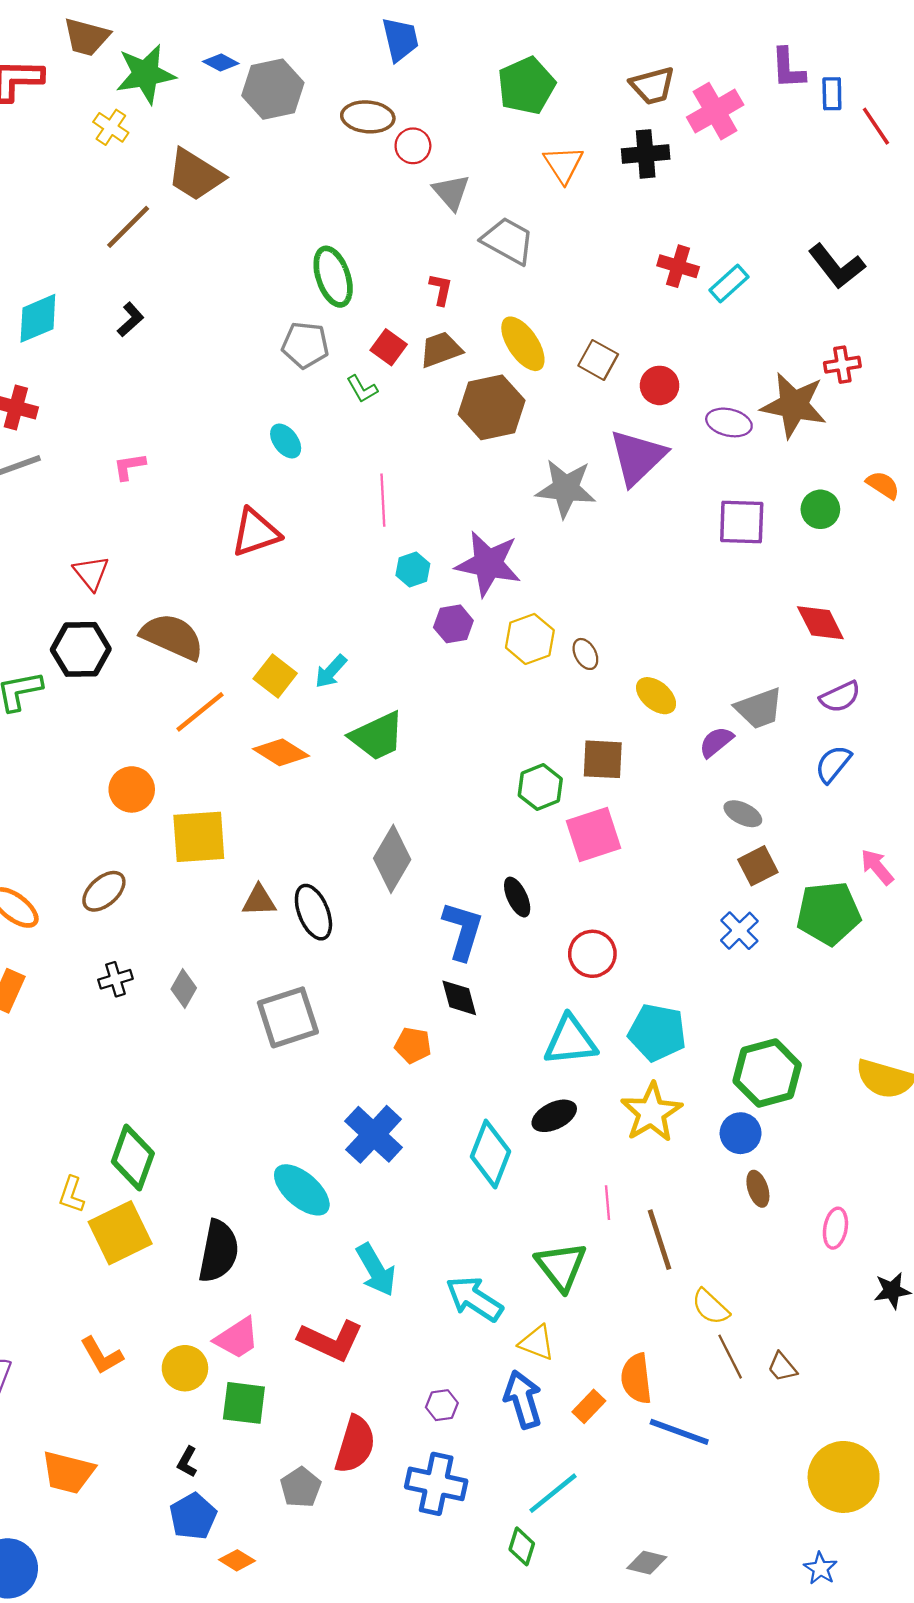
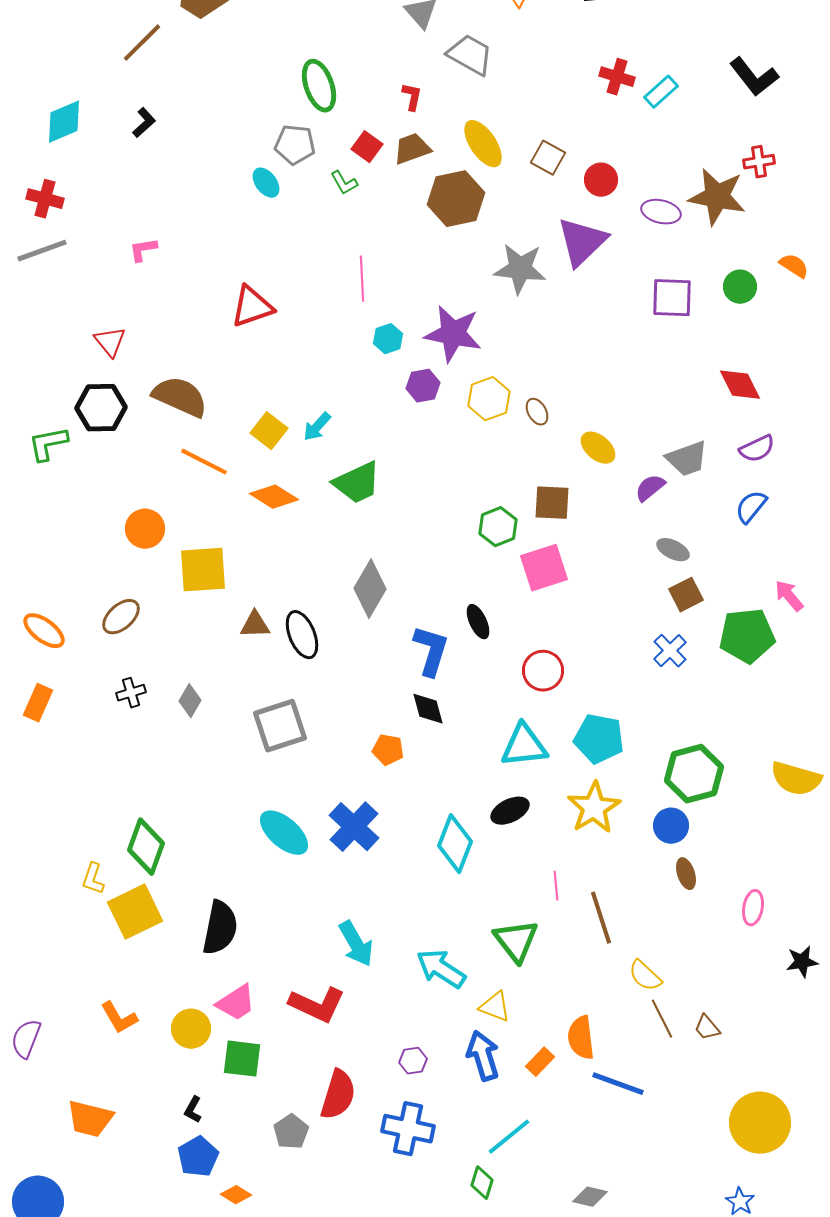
cyan ellipse: (286, 441) -> (266, 183), moved
orange line: (200, 712) -> (204, 462), turned 66
cyan ellipse: (302, 1190) -> (284, 833), moved

